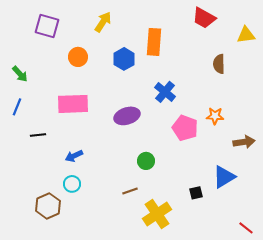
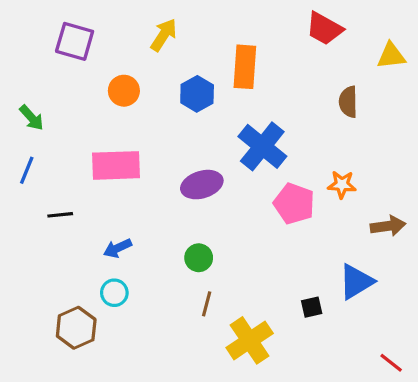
blue cross: (165, 92) -> (262, 146), size x1.4
green circle: (146, 161) -> (199, 258), moved
brown line: (130, 191) -> (207, 304), turned -56

